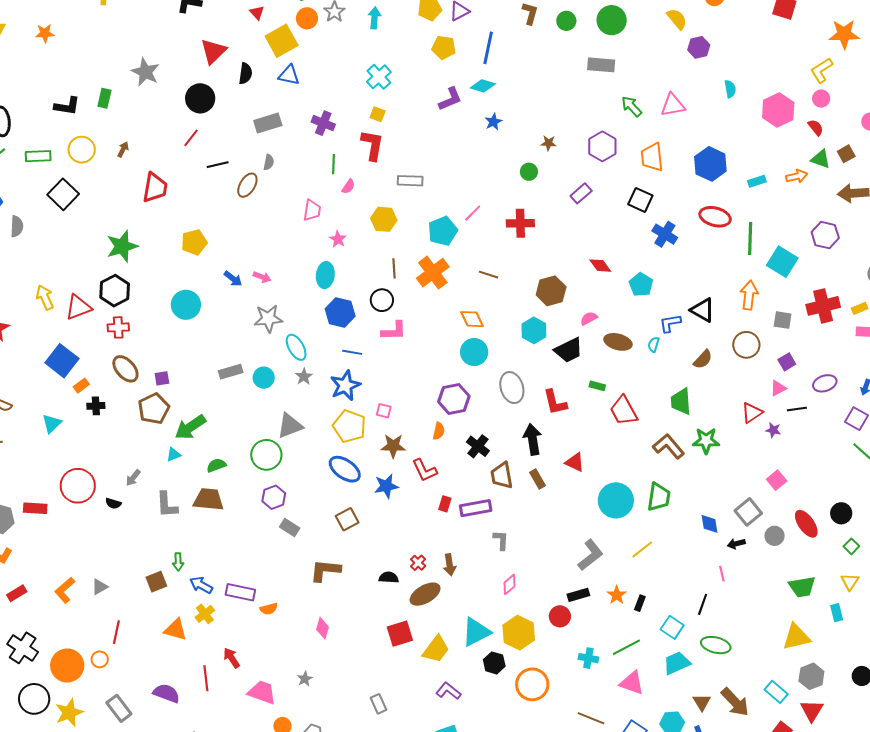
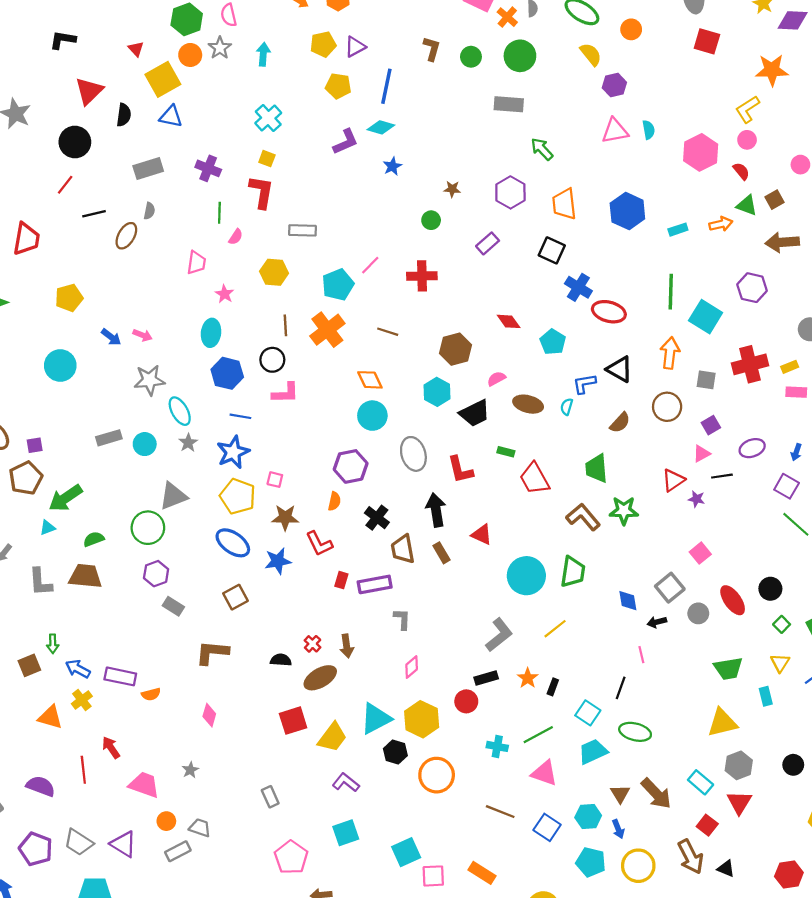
pink triangle: (673, 105) -> (615, 131), moved
red ellipse: (715, 217) -> (609, 312), moved

